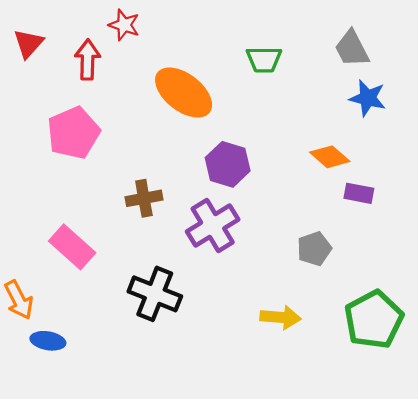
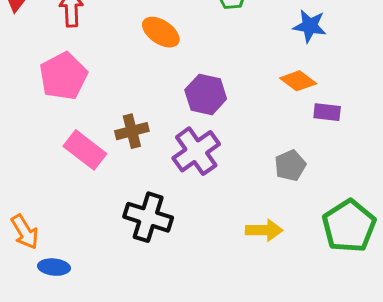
orange ellipse: (184, 93) -> (161, 32), size x0.7
blue star: (368, 98) -> (310, 26), moved
pink rectangle: (72, 247) -> (85, 150), moved

